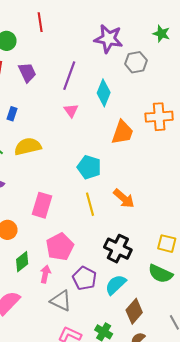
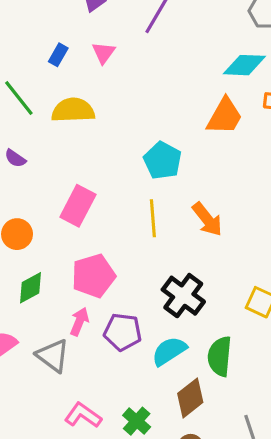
cyan diamond: (104, 93) -> (244, 65), moved, turned 60
pink triangle: (71, 111) -> (104, 53), moved
pink arrow: (45, 274) -> (79, 322), moved
green semicircle: (160, 274) -> (220, 356), moved, turned 60
purple pentagon: (84, 278) -> (123, 332), turned -30
gray triangle: (61, 301) -> (53, 356), moved

